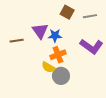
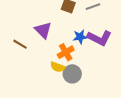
blue star: (55, 36) -> (80, 37), moved
brown line: (17, 41) -> (20, 44), turned 48

